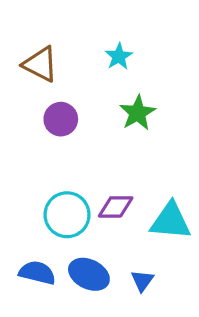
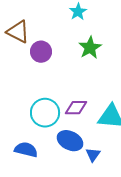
brown triangle: (40, 64) -> (18, 32), moved
blue ellipse: (89, 274) -> (70, 141), moved

